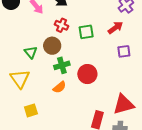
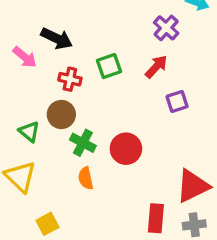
green square: (86, 32) -> (109, 66), moved
green cross: (62, 65) -> (83, 143), turned -35
orange semicircle: (59, 87) -> (86, 178), turned 128

